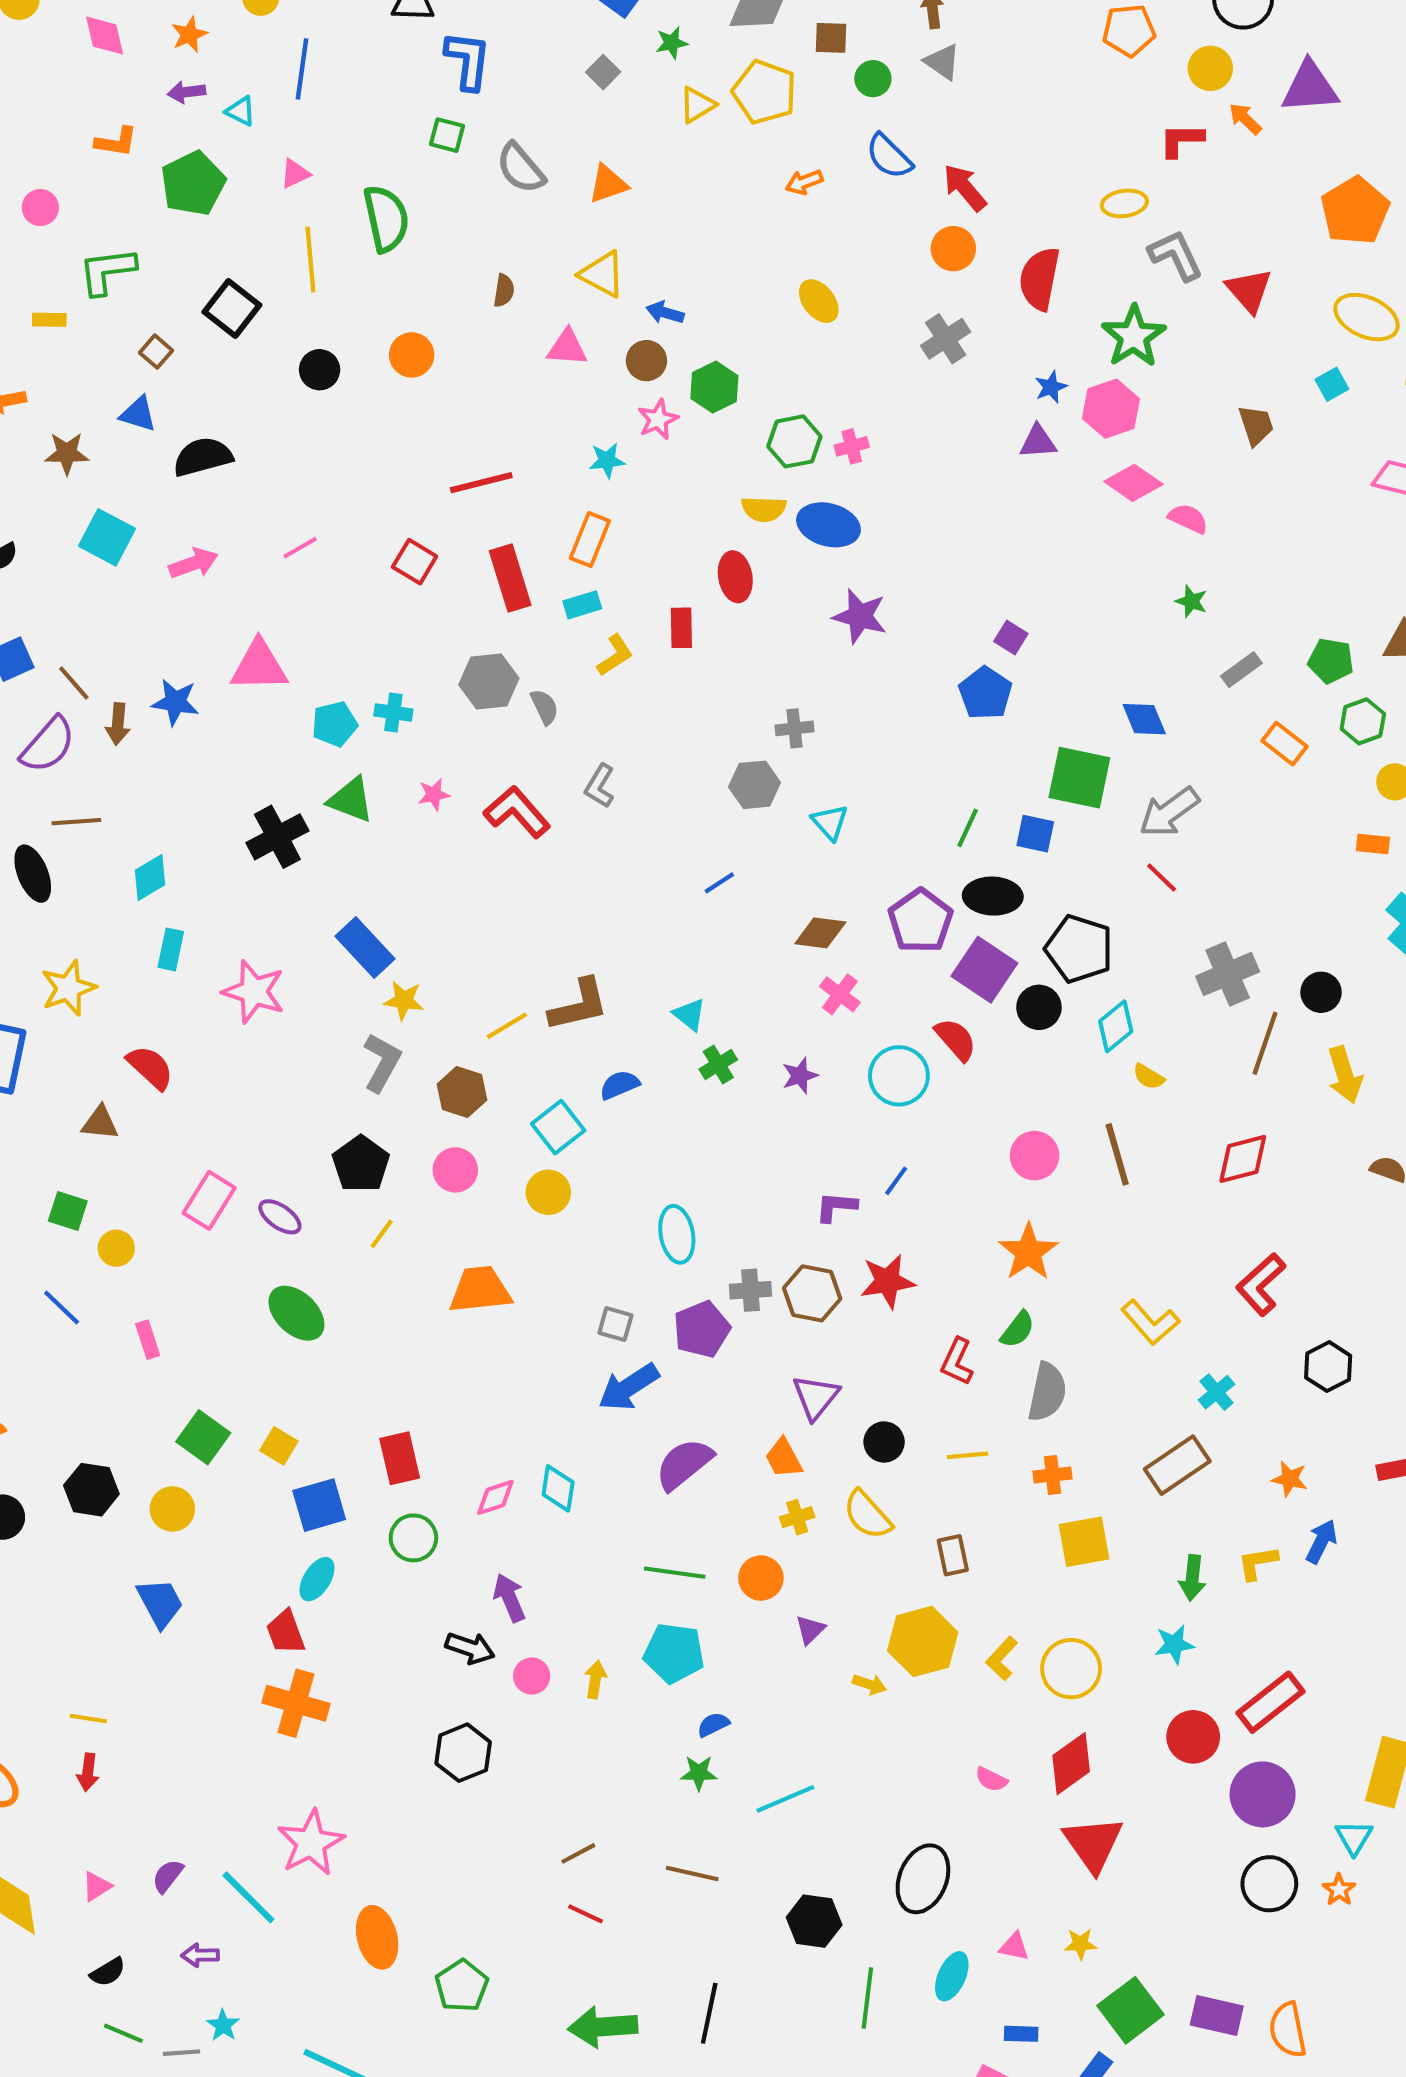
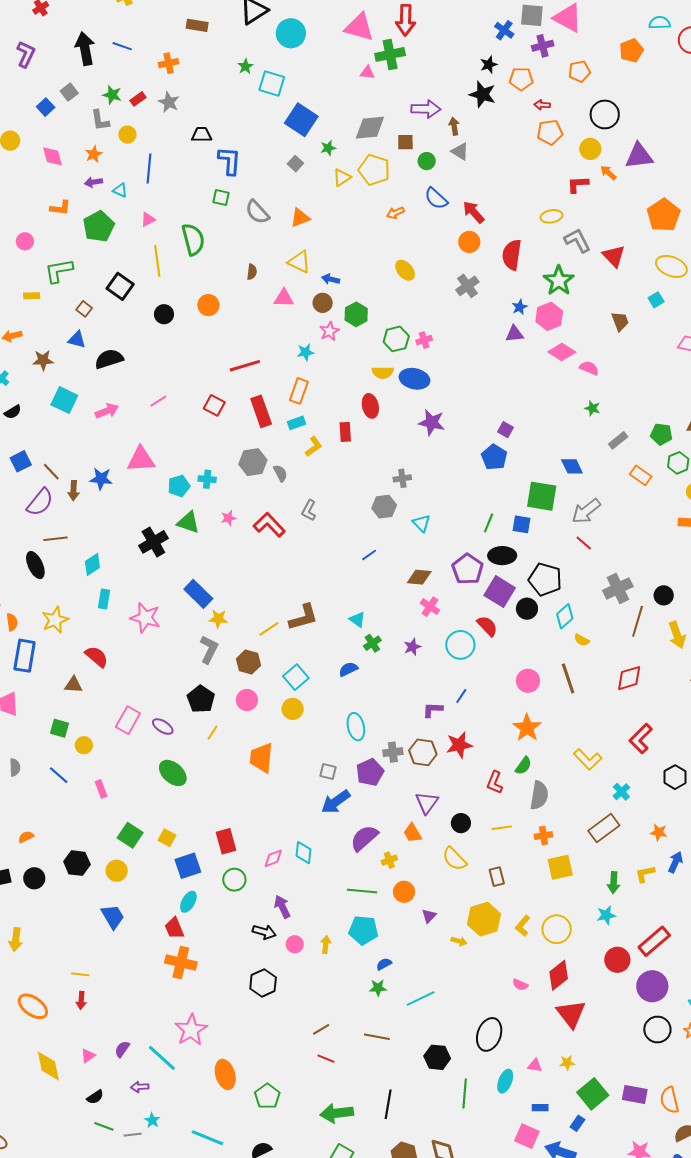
blue semicircle: (619, 1085) -> (348, 669), moved
orange trapezoid: (480, 1290) -> (262, 758), turned -76
yellow cross: (797, 1517) -> (389, 860), moved

